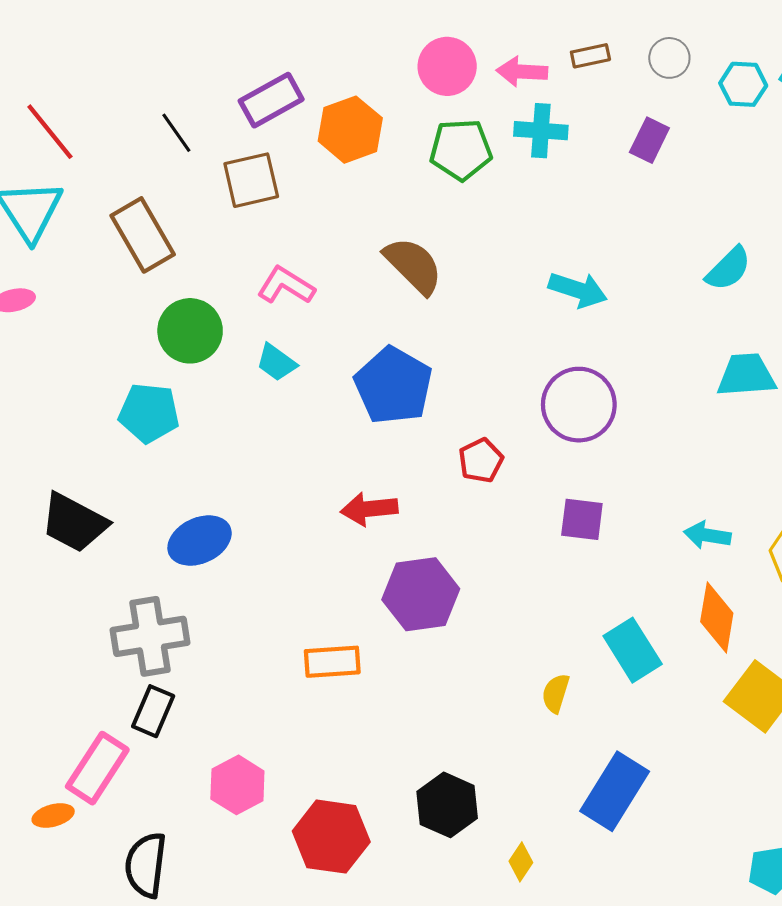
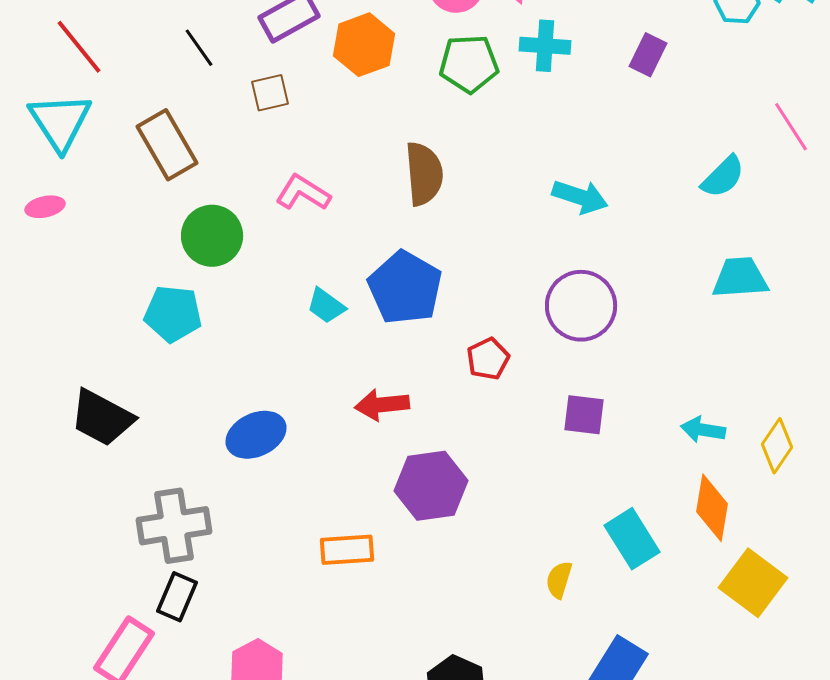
brown square: (251, 180) -> (270, 93), size x0.7
brown semicircle: (413, 266) -> (424, 174), turned 40
cyan trapezoid: (276, 362) -> (326, 306), moved
blue ellipse: (200, 541) -> (256, 435), moved

